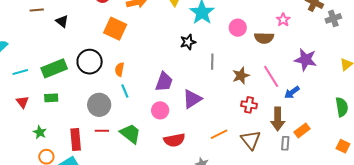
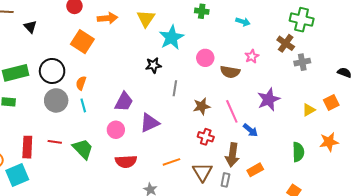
purple star: (306, 60) -> (269, 99), turned 30
blue arrow: (292, 92) -> (250, 130), turned -112
gray circle: (99, 105) -> (56, 100), moved
gray rectangle: (285, 143) -> (225, 180), moved

